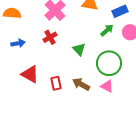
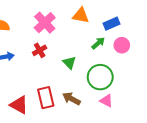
red triangle: (30, 74) -> (19, 105), moved
red rectangle: (56, 83) -> (46, 98), size x1.5
pink triangle: (107, 86) -> (106, 101), moved

